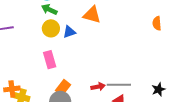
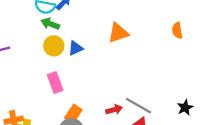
orange triangle: (92, 15) -> (118, 33), moved, turned -30
gray line: (119, 85) -> (138, 106), turned 35

